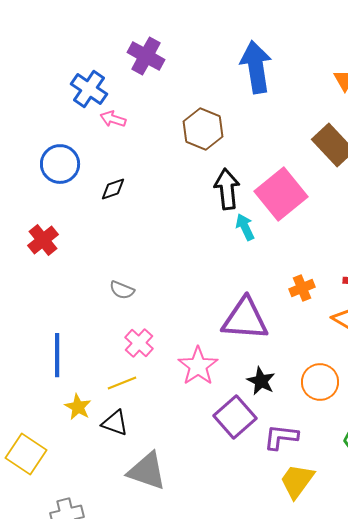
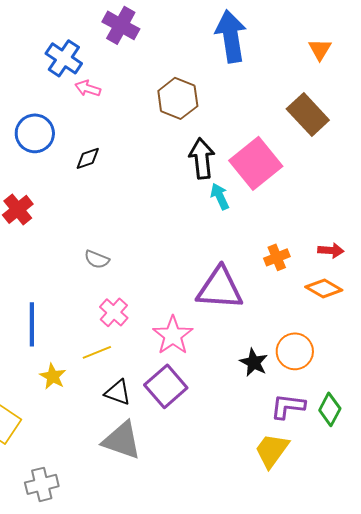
black star: (261, 381) -> (254, 362), moved
purple square: (235, 417) -> (166, 386), moved
black triangle: (115, 423) -> (118, 392), moved
purple L-shape: (281, 437) -> (288, 406), moved

